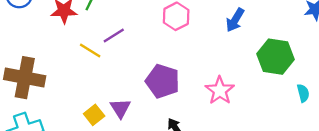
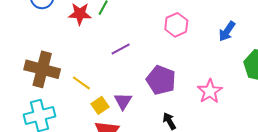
purple line: (114, 36) -> (121, 49), moved
yellow line: (90, 51) -> (81, 83), moved

